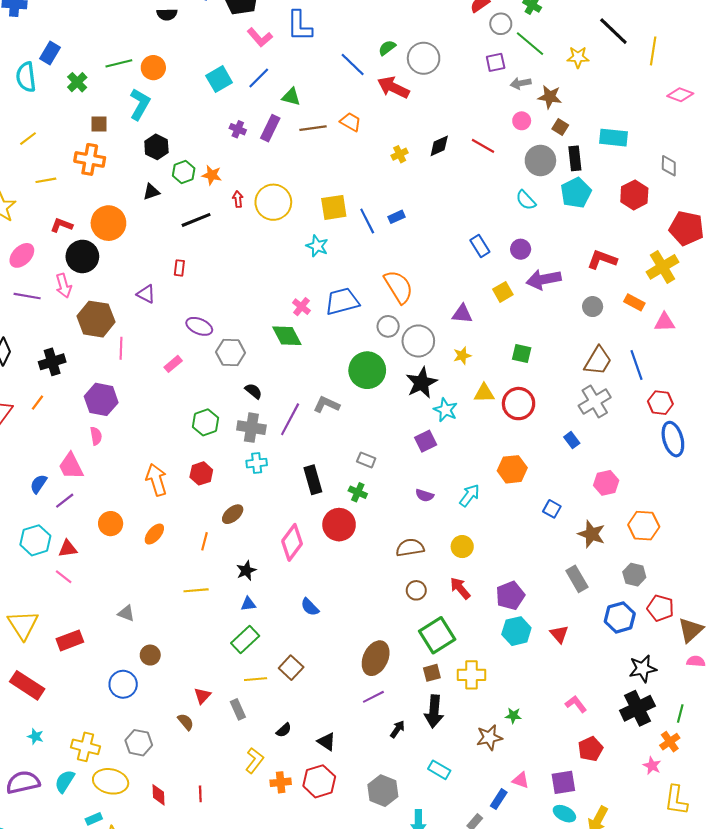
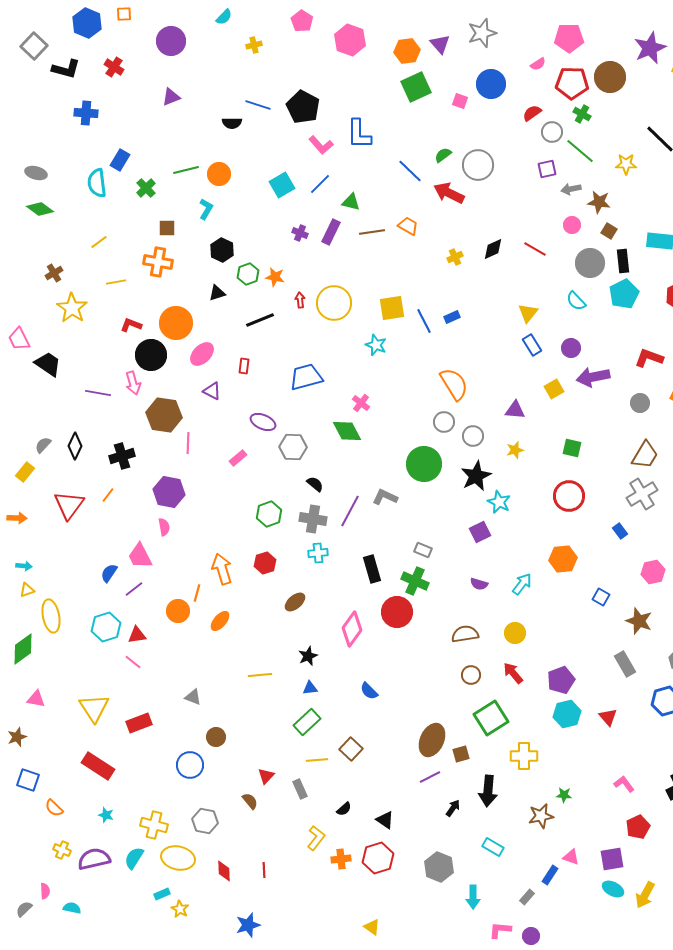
cyan L-shape: (140, 104) -> (206, 209), size x0.7
pink ellipse: (22, 255) -> (202, 354), moved
blue trapezoid: (342, 301) -> (306, 377), moved
gray circle: (418, 341) -> (473, 436), size x0.7
yellow triangle: (484, 393) -> (528, 313), moved, turned -50
green cross: (358, 492) -> (415, 581), size x1.5
orange line: (204, 541) -> (197, 593), moved
brown square: (432, 673) -> (461, 754), moved

